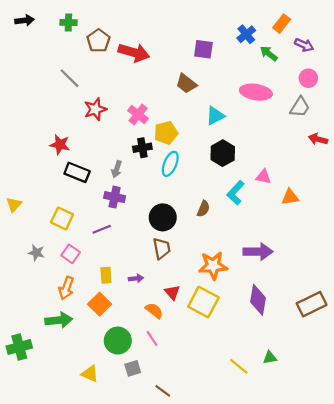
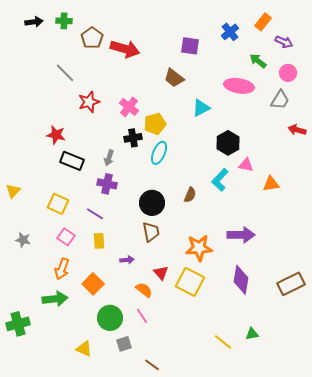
black arrow: (25, 20) -> (34, 22), moved
green arrow: (269, 54) -> (258, 61), moved
black hexagon: (223, 153) -> (228, 143), moved
purple line: (102, 229) -> (95, 214), turned 54
gray star: (36, 253) -> (23, 240), moved
yellow rectangle: (106, 275) -> (99, 241), moved

